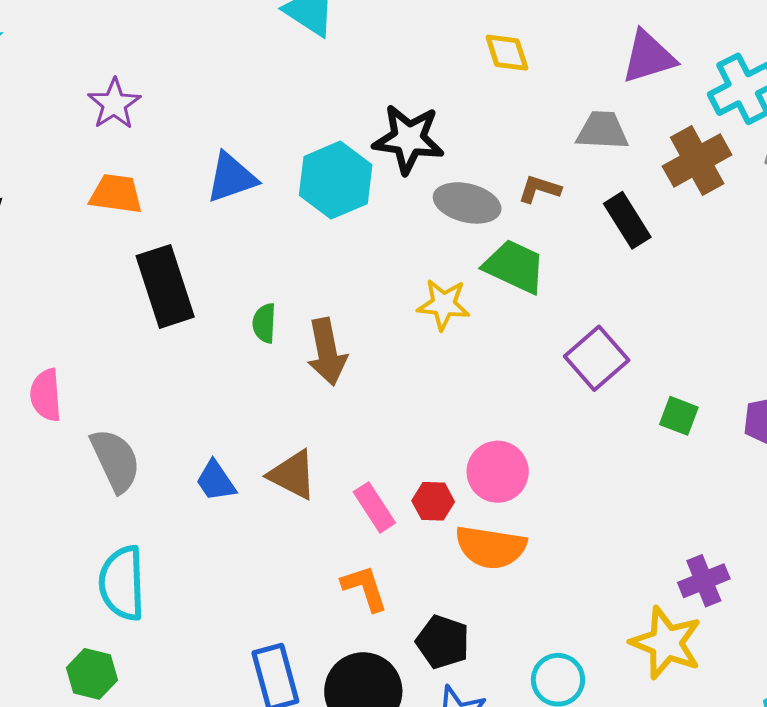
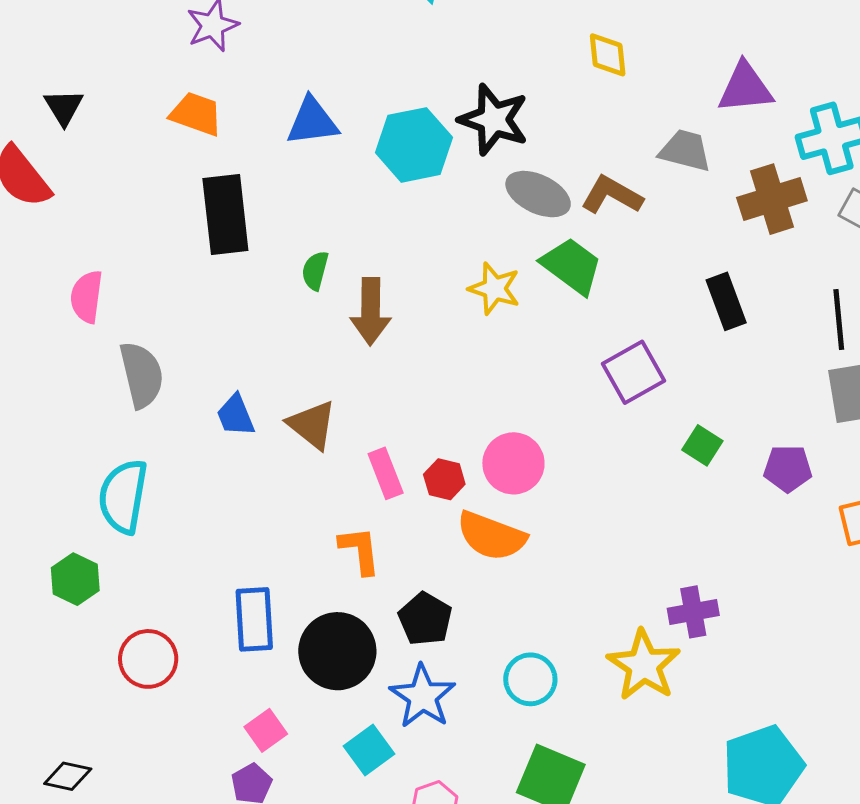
brown L-shape: (539, 189) -> (612, 195), size x1.4
black rectangle: (627, 220) -> (726, 301), moved

